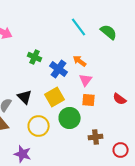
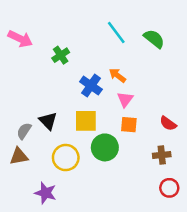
green cross: (35, 57) -> (61, 55), moved, turned 32
yellow square: (55, 97) -> (86, 121), turned 30
brown cross: (96, 137) -> (162, 155), moved

